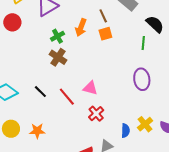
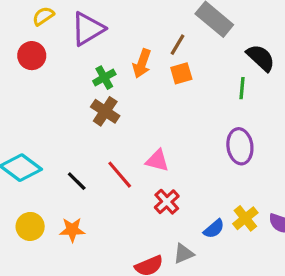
brown line: (103, 16) -> (178, 45), turned 56
black line: (40, 92) -> (77, 181), moved
blue semicircle: (125, 131) -> (214, 229), turned 48

